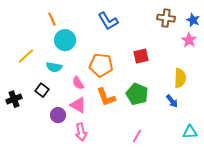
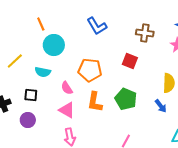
brown cross: (166, 18) -> (145, 33), moved
red square: (141, 56) -> (130, 61), turned 35
black square: (42, 90) -> (31, 95), turned -32
orange L-shape: (106, 97) -> (95, 102), turned 30
purple circle: (58, 115) -> (28, 120), moved

